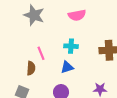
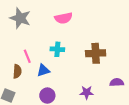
blue triangle: (67, 67) -> (43, 70), moved

